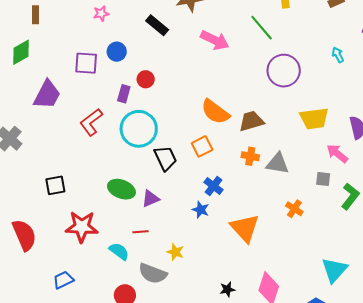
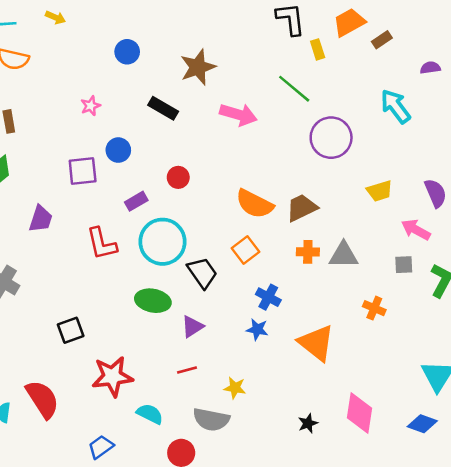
cyan arrow: (338, 55) -> (395, 106), size x1.8
red circle: (146, 79) -> (178, 177), moved
purple rectangle: (124, 94) -> (136, 201), turned 54
purple trapezoid: (47, 95) -> (41, 219), size x0.7
yellow trapezoid: (314, 118) -> (380, 191), size x0.7
red L-shape: (91, 122) -> (102, 244), turned -56
green ellipse: (121, 189) -> (153, 301), moved
cyan semicircle: (119, 251) -> (150, 414), moved

